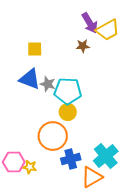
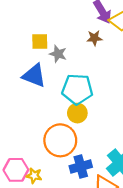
gray star: (48, 84) -> (58, 54), moved

